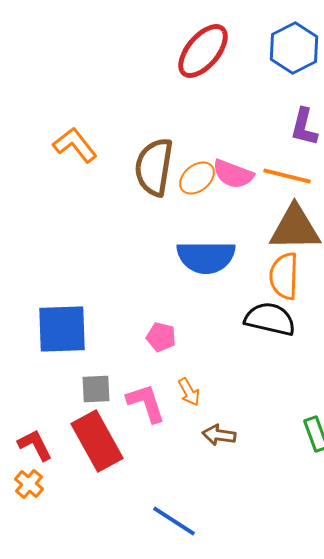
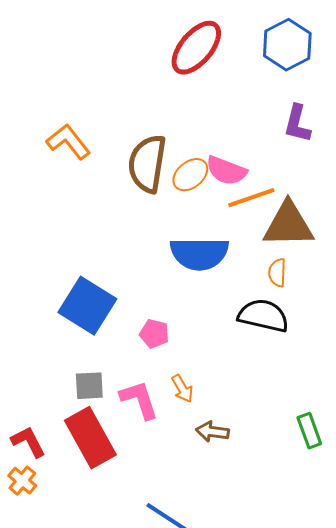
orange line: (287, 176) -> (251, 198), moved, turned -33
orange semicircle: (284, 276) -> (277, 273), size x0.6
blue square: (62, 329) -> (87, 306), moved, turned 34

